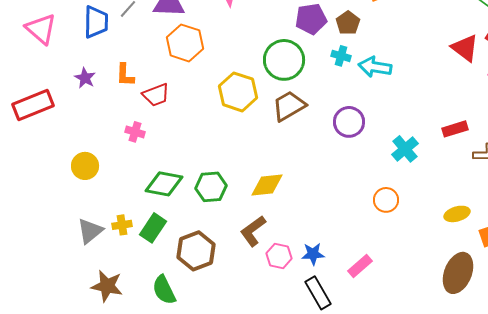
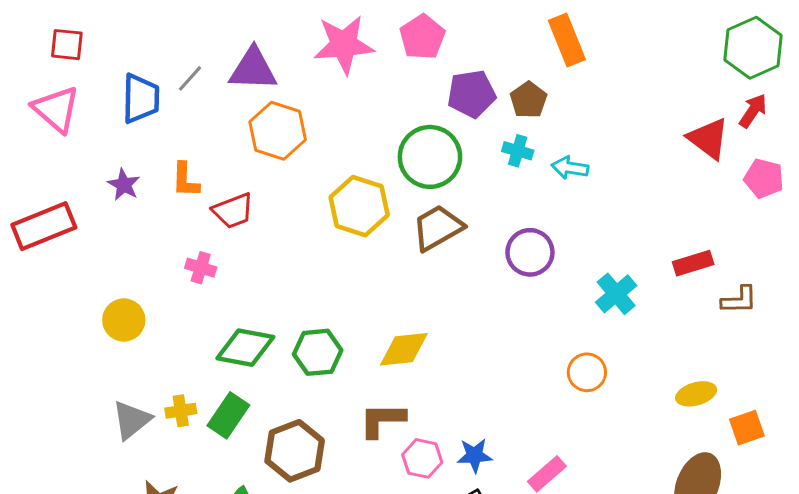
cyan arrow: (375, 67) -> (570, 168), size x0.7
brown L-shape: (253, 231) -> (382, 420), turned 36

